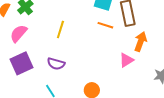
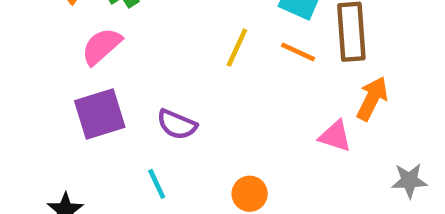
yellow line: (60, 30) -> (237, 48), moved
pink triangle: (126, 60) -> (335, 136), turned 42

